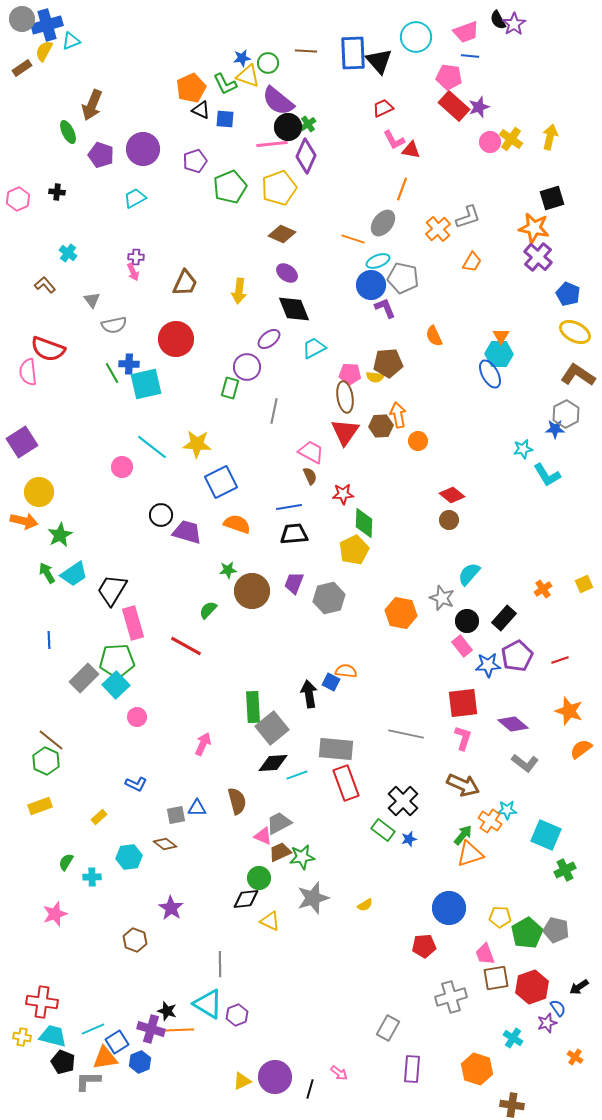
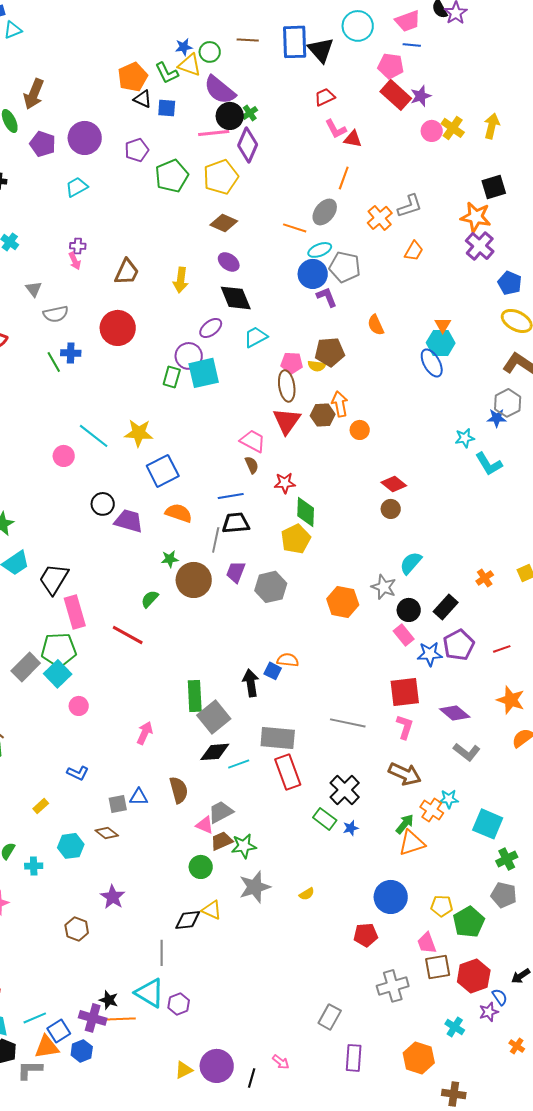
cyan square: (146, 384) -> (204, 373), moved
gray line: (274, 411) -> (216, 540), moved
black diamond: (246, 899) -> (188, 920), moved
gray pentagon: (556, 930) -> (504, 895), moved

